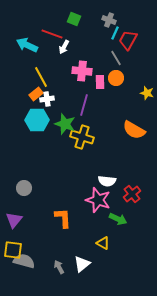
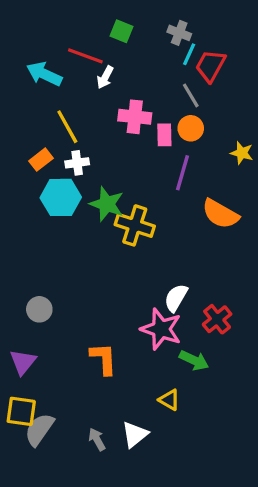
orange rectangle: (36, 94) -> (41, 160), moved
purple line: (84, 105) -> (182, 173), moved
white semicircle: (107, 181) -> (176, 298), turned 114
gray semicircle: (24, 261) -> (39, 429), turned -70

